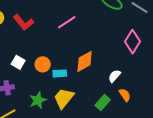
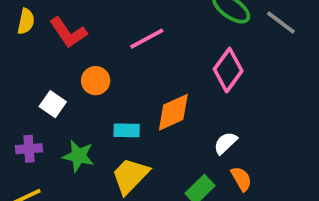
pink diamond: (133, 42) -> (228, 70), moved
orange circle: (43, 64) -> (96, 81), moved
green star: (38, 100) -> (78, 156), moved, turned 30

